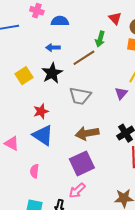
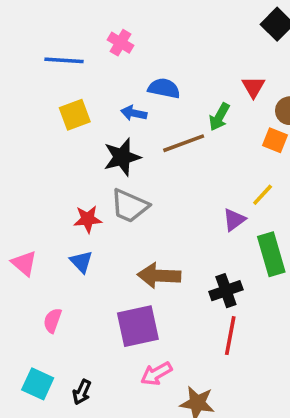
blue semicircle: (60, 21) -> (164, 88), moved
yellow square: (24, 76) -> (75, 115), moved
gray trapezoid: (80, 96) -> (130, 206), moved
blue triangle: (43, 135) -> (81, 262), size x0.6
pink arrow: (77, 191) -> (156, 374), moved

